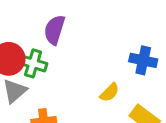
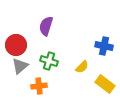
green cross: (33, 63) -> (49, 61), moved

